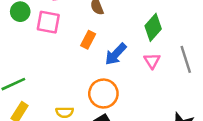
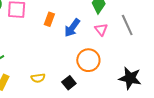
orange circle: (103, 94) -> (88, 60), moved

